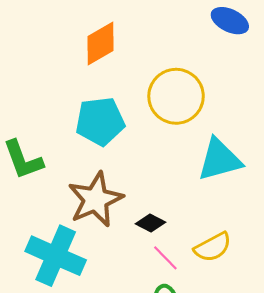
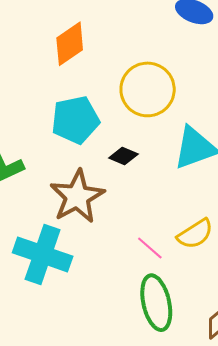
black diamond: (151, 223) -> (123, 156), moved

